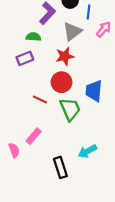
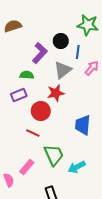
red circle: (62, 82) -> (41, 111), moved
green trapezoid: (70, 109) -> (54, 155), moved
cyan arrow: (87, 151) -> (77, 167), moved

